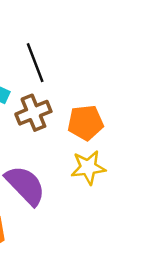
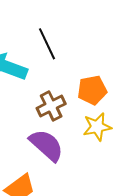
brown cross: (33, 113) -> (51, 106), moved

